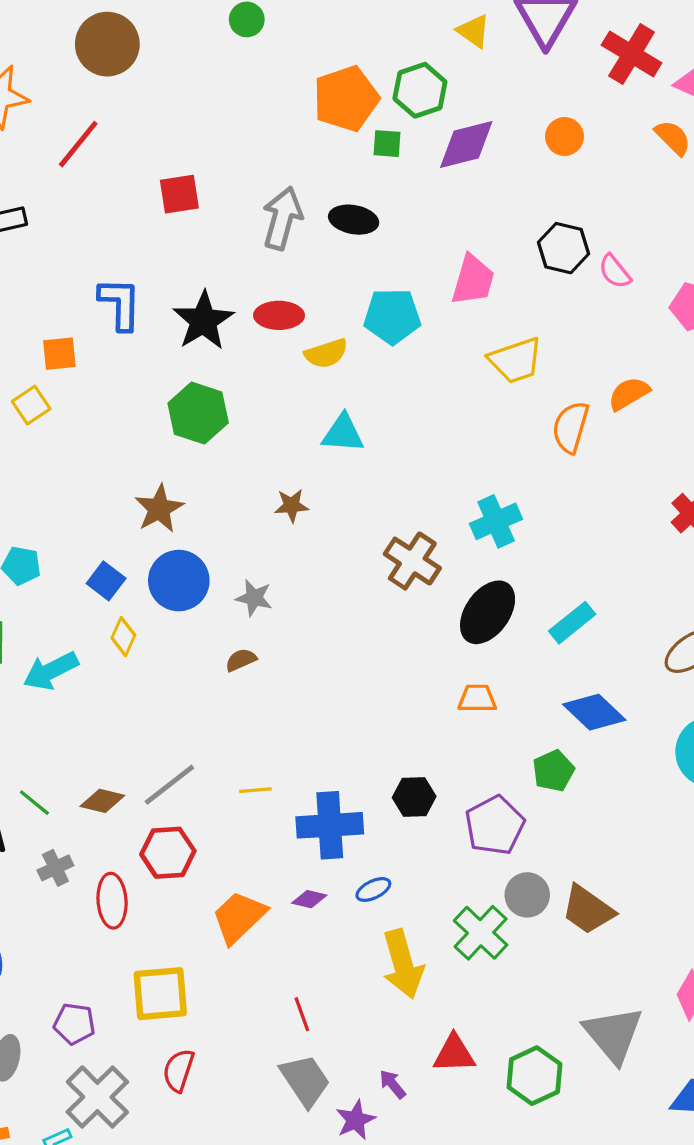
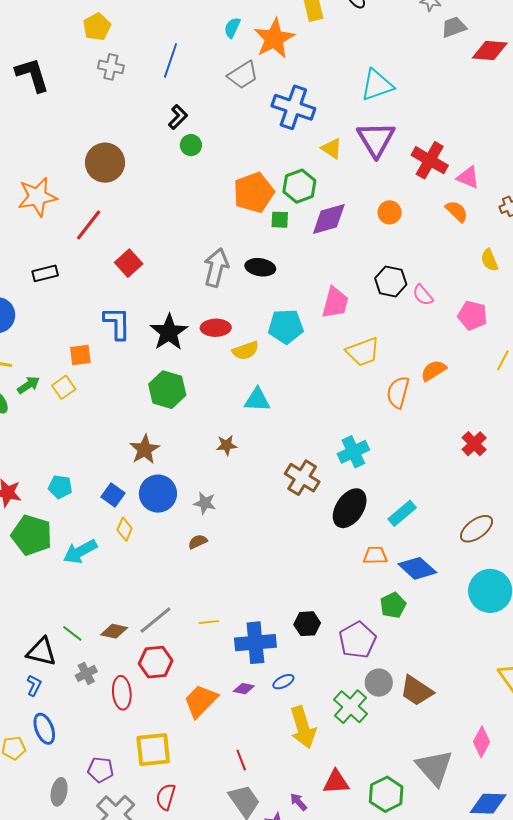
red square: (179, 194) -> (129, 263), moved, turned -32
orange trapezoid: (477, 699) -> (375, 555), moved

